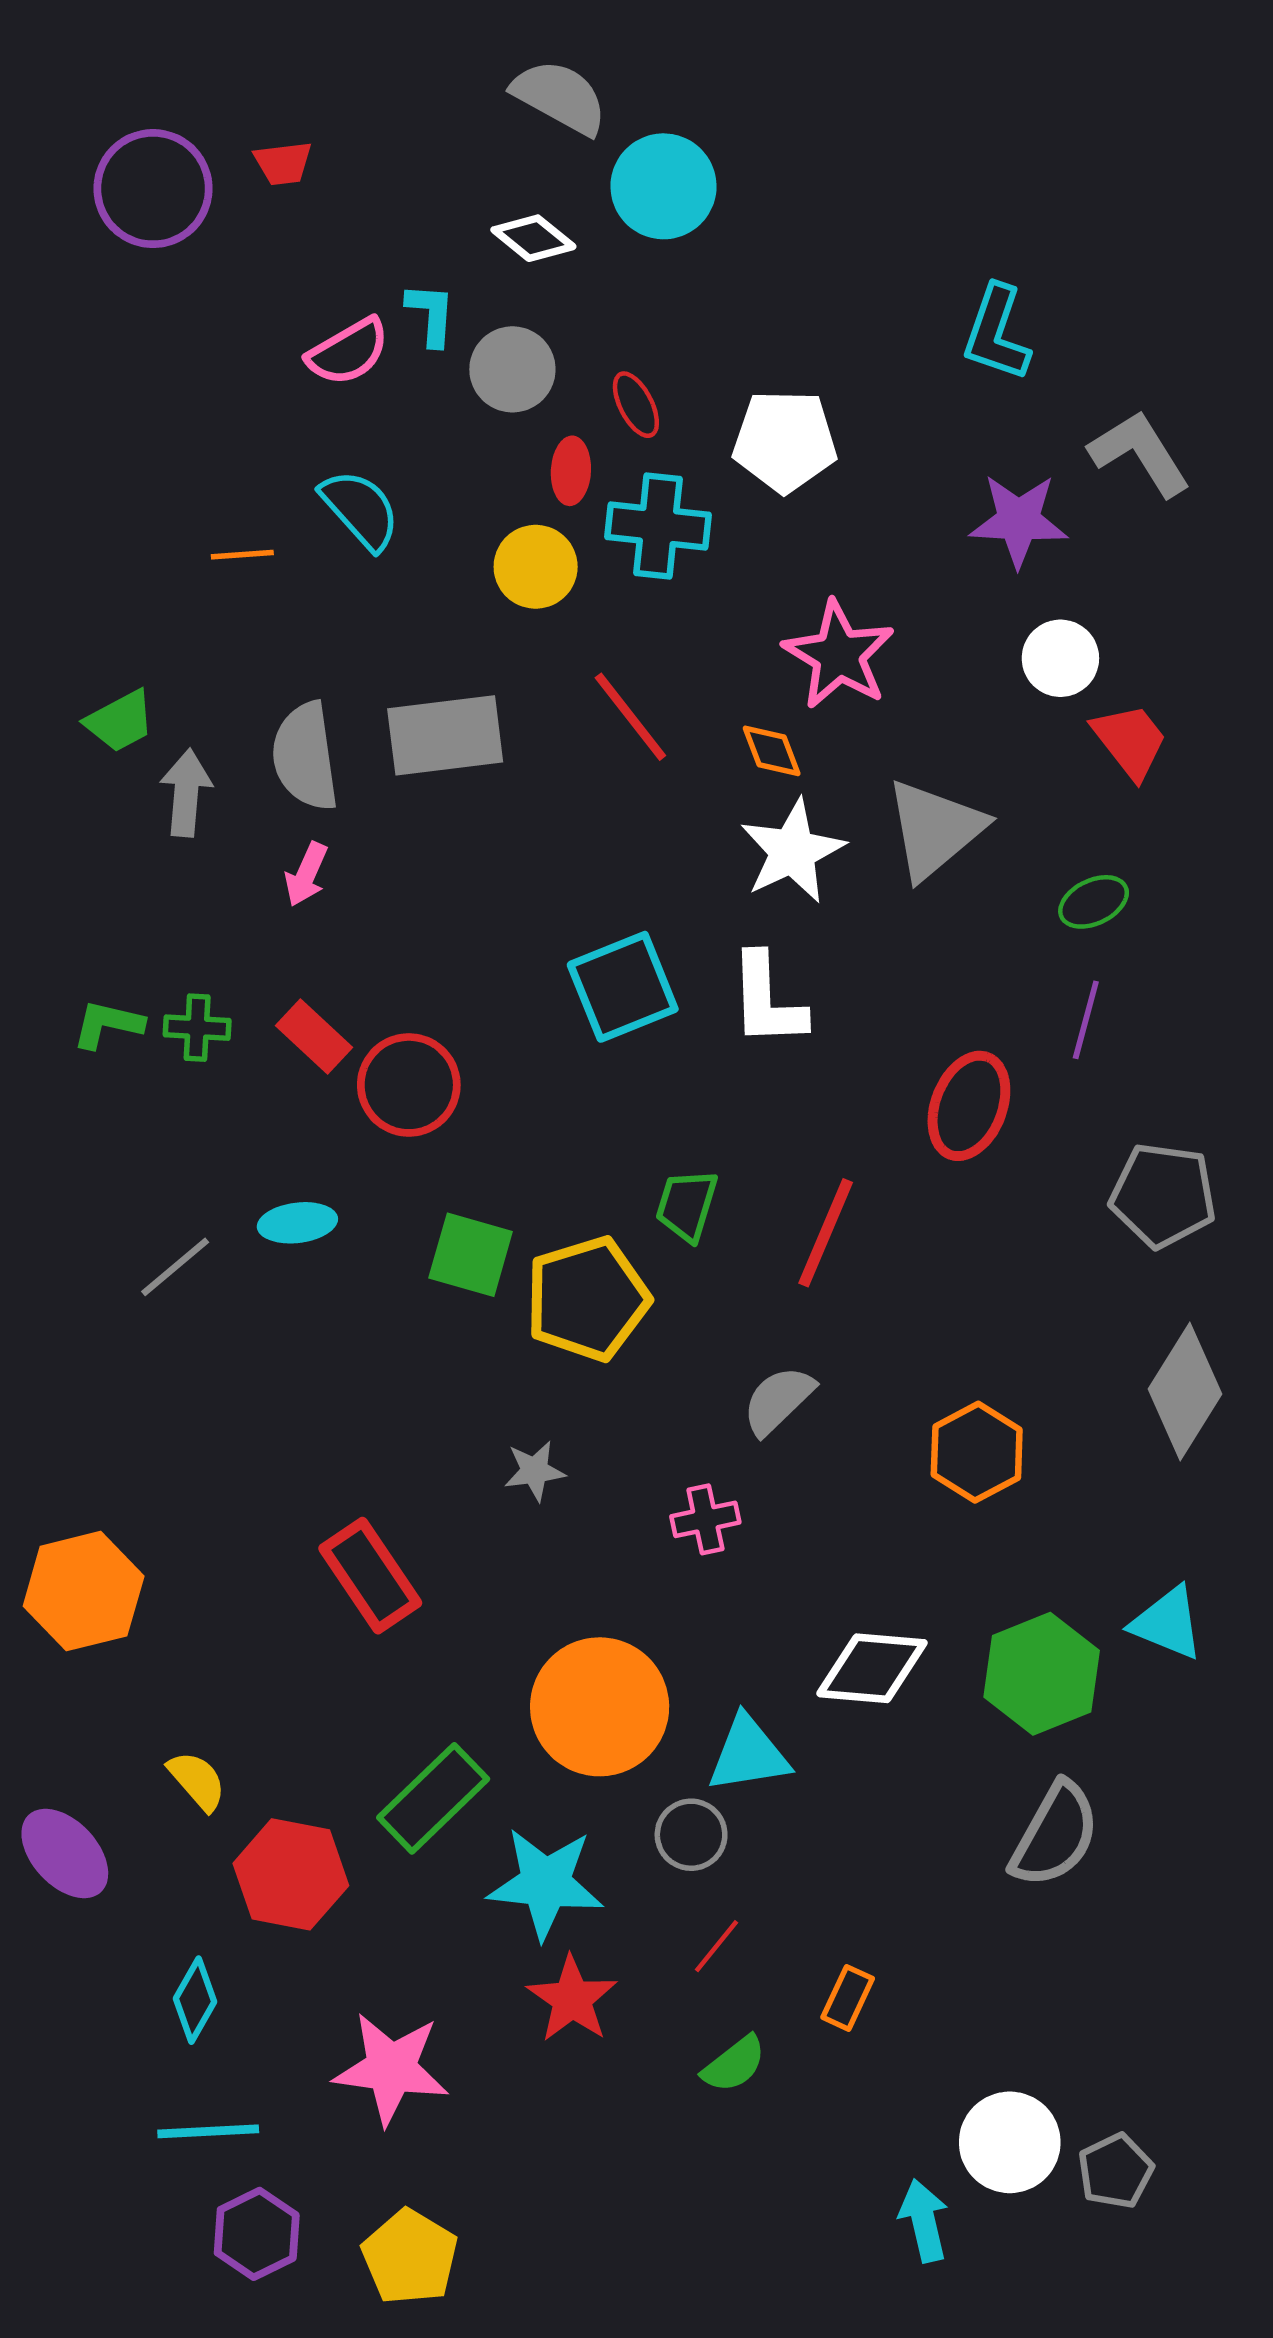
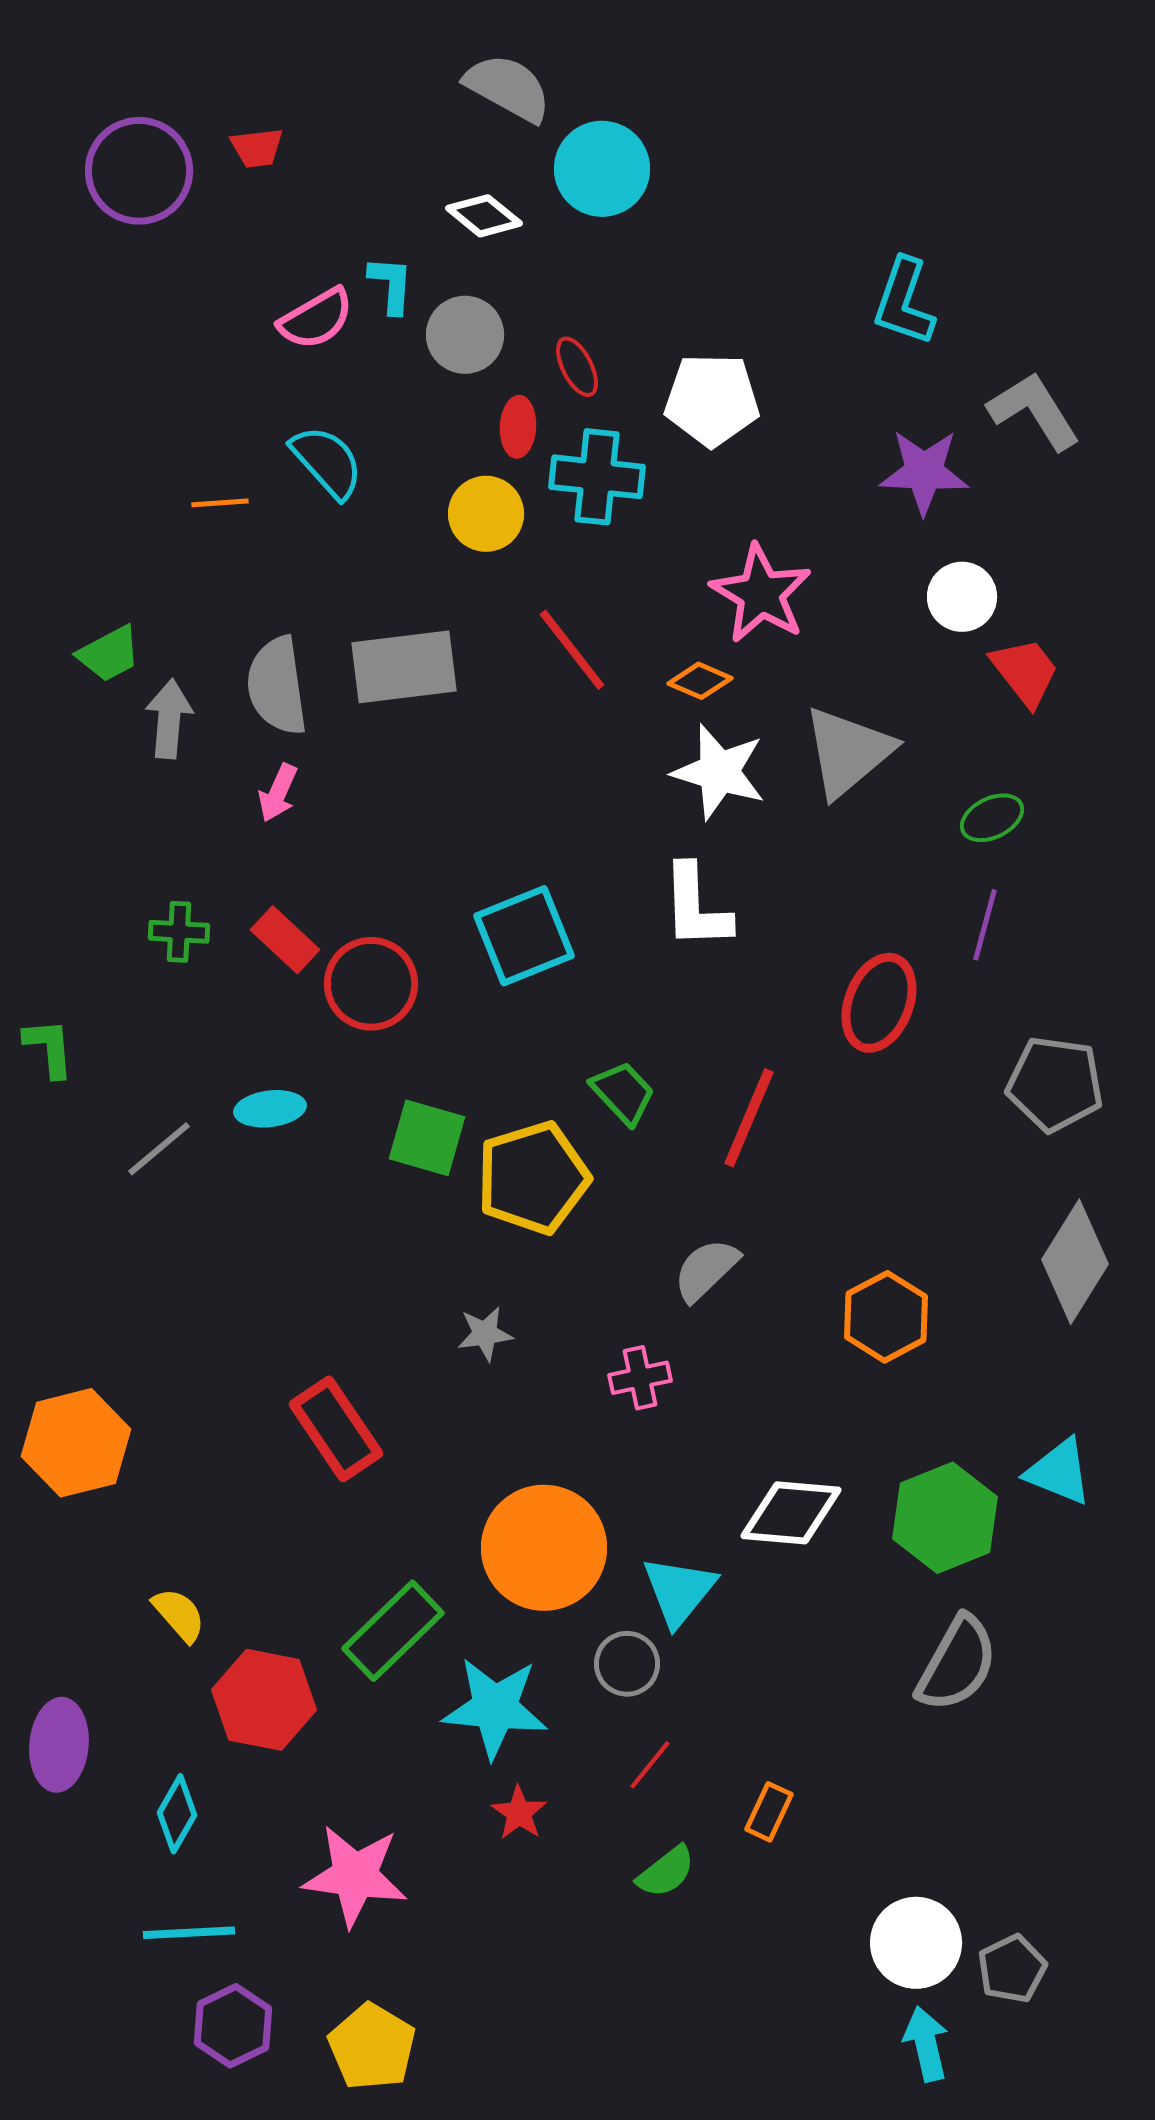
orange diamond: (772, 751) -> (700, 681), turned -46
white star: (793, 851) -> (719, 772), turned -30
cyan square: (623, 987) -> (524, 936), moved
green L-shape: (108, 1024) -> (49, 1048), moved, turned 72
green trapezoid: (687, 1205) -> (623, 1093), turned 120
cyan triangle: (748, 1754) -> (679, 1591), turned -42
purple ellipse: (65, 1853) -> (59, 1745), moved, turned 48
red star: (572, 1999) -> (519, 1813), size x0.7
cyan arrow: (924, 2221) -> (926, 2044), moved

